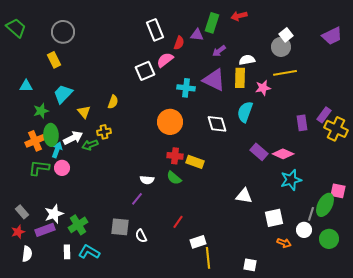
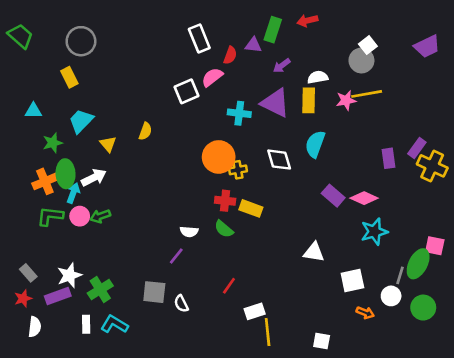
pink star: (263, 88) -> (346, 100), moved
yellow cross: (104, 132) -> (238, 170), moved
green arrow: (90, 145) -> (100, 216), moved

